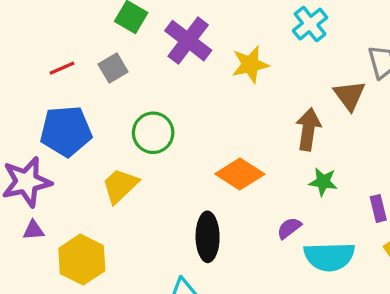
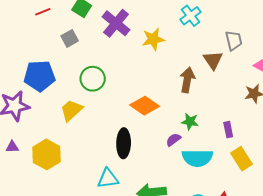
red line: (62, 68) -> (43, 12), moved
green star: (323, 182) -> (190, 122), moved
purple triangle: (33, 230) -> (12, 147), moved

